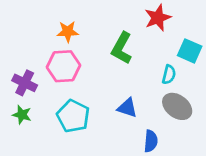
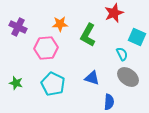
orange star: (68, 32) -> (60, 24), moved
cyan semicircle: (169, 75) -> (122, 54), turned -40
purple cross: (25, 83) -> (18, 27), moved

